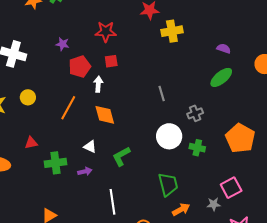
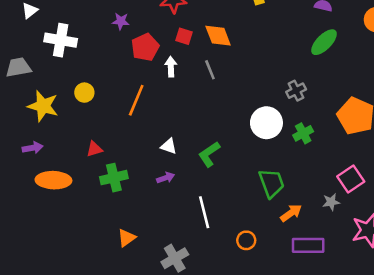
red square: (111, 61) -> (184, 36), turned 32
gray line: (162, 94) -> (210, 70), moved
orange diamond: (105, 115) -> (218, 36), moved
green cross: (197, 148) -> (303, 133), turned -35
green cross: (55, 163) -> (114, 178), moved

